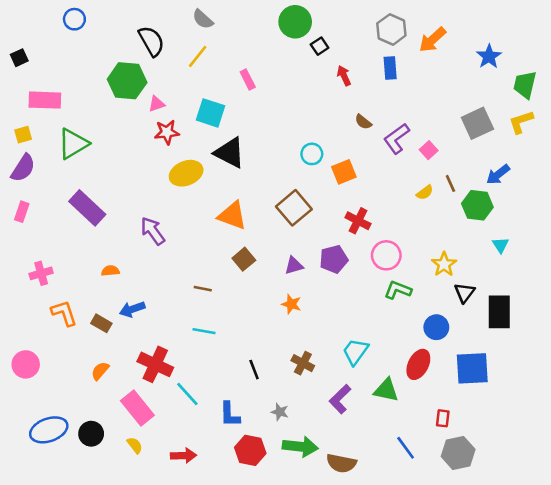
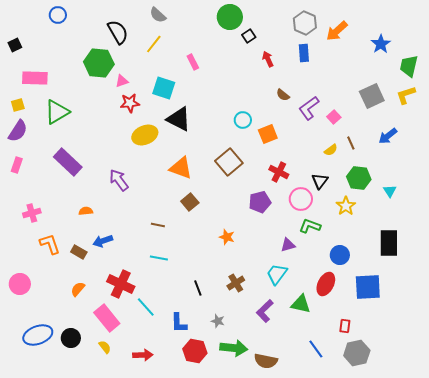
green hexagon: (477, 205) -> (359, 178), moved
purple triangle: (294, 266) -> (288, 245), moved
black triangle: (465, 293) -> (320, 181), moved
brown cross: (303, 363) -> (236, 283), turned 30

